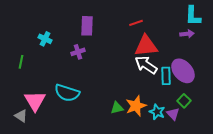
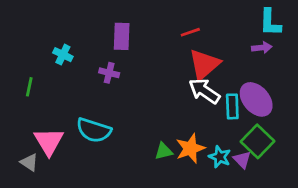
red triangle: (146, 46) -> (204, 64), turned -35
purple cross: (78, 52) -> (109, 73), turned 32
green square: (184, 101) -> (258, 141), size x1.6

